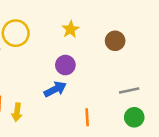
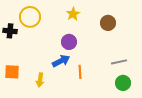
yellow arrow: (17, 112) -> (40, 80), moved
orange line: (87, 117) -> (80, 72), moved

